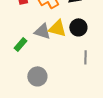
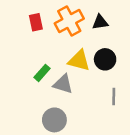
gray triangle: (42, 31) -> (63, 84), moved
green rectangle: (20, 44) -> (42, 73), moved

